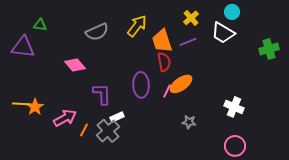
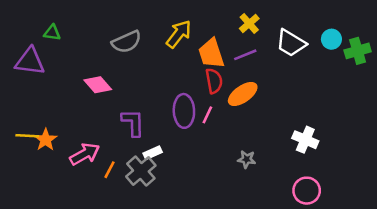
cyan circle: (232, 12) -> (331, 39), moved
green cross: (269, 49) -> (358, 51), moved
orange ellipse: (181, 84) -> (243, 94), moved
pink line: (167, 91) -> (207, 115), moved

